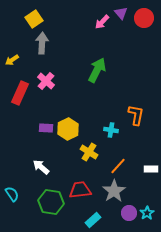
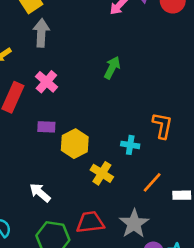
green arrow: (97, 70) -> (112, 68), size x0.7
purple rectangle: (46, 128) -> (46, 127), moved
orange line: (118, 166) -> (152, 182), moved

